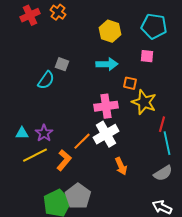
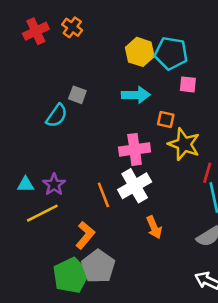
cyan pentagon: (154, 26) -> (171, 53), moved
orange line: (82, 141) -> (103, 195), turned -66
orange L-shape: (64, 160) -> (85, 235), moved

